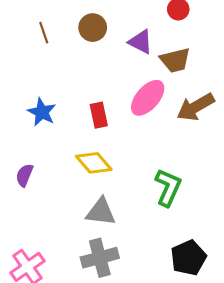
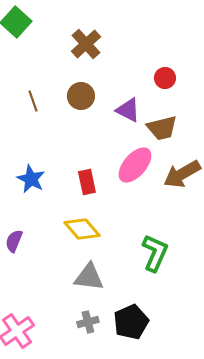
gray cross: (100, 258) -> (88, 322), size x0.6
black pentagon: (188, 258) -> (131, 322), moved

